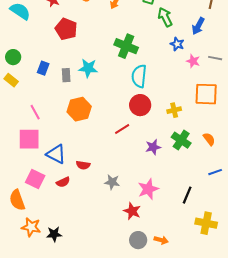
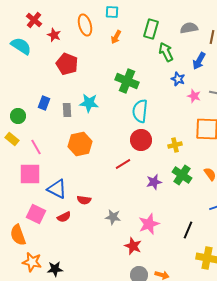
green circle: (13, 57) -> (18, 116), moved
yellow rectangle: (11, 80) -> (12, 139), moved

